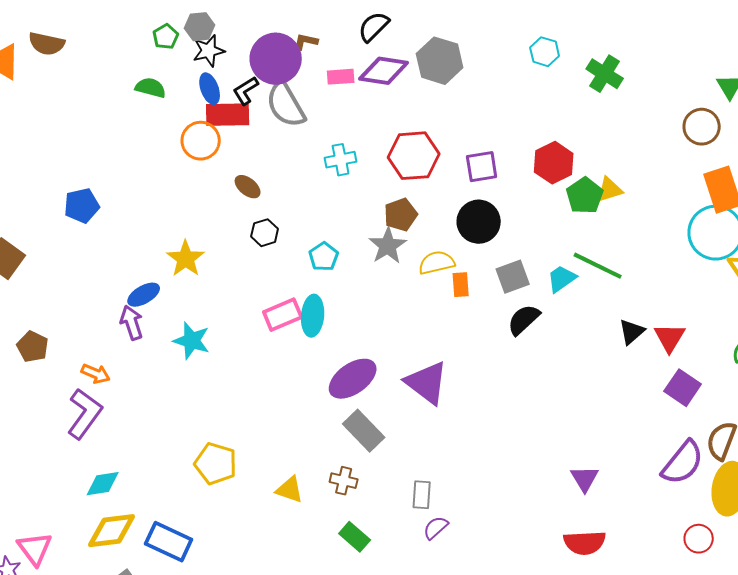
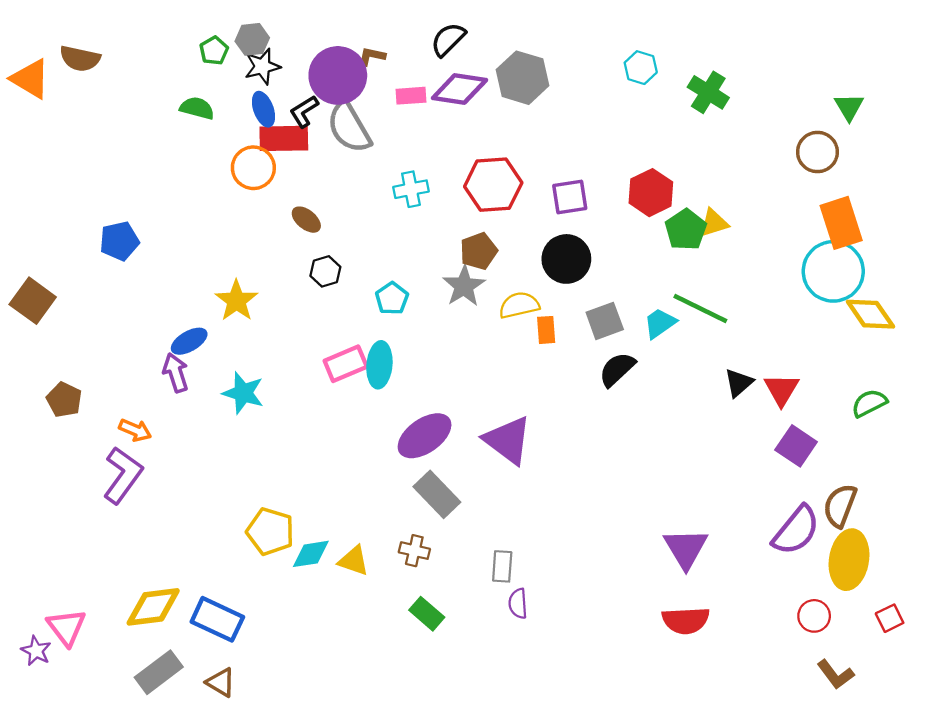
purple triangle: (585, 479) -> (686, 548), size x1.4
cyan diamond: (103, 484) -> (311, 554), moved
purple semicircle: (436, 528) -> (518, 604), turned -52

